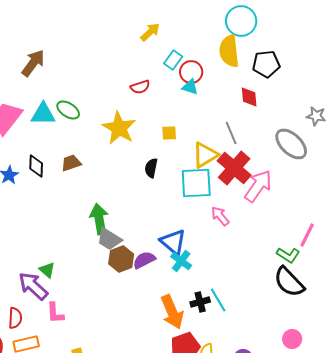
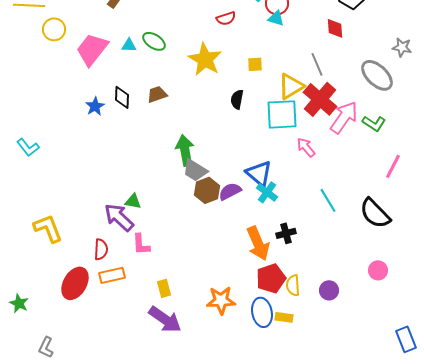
cyan triangle: (43, 114) -> (129, 45), size x0.6
green L-shape: (288, 255) -> (374, 123), moved
green triangle: (47, 270) -> (133, 201), turned -30
cyan line: (218, 300) -> (328, 200), moved

